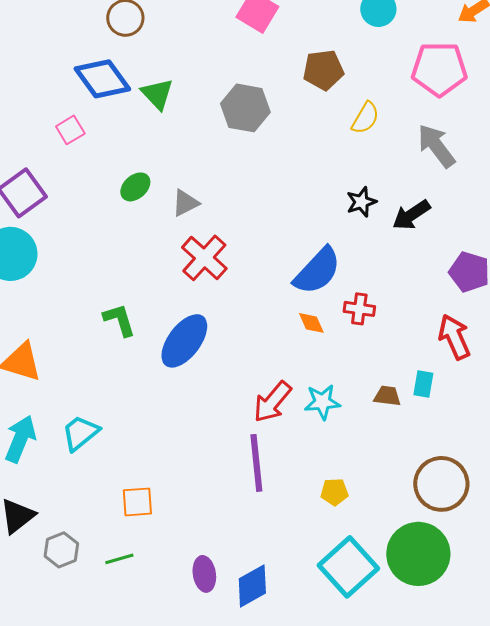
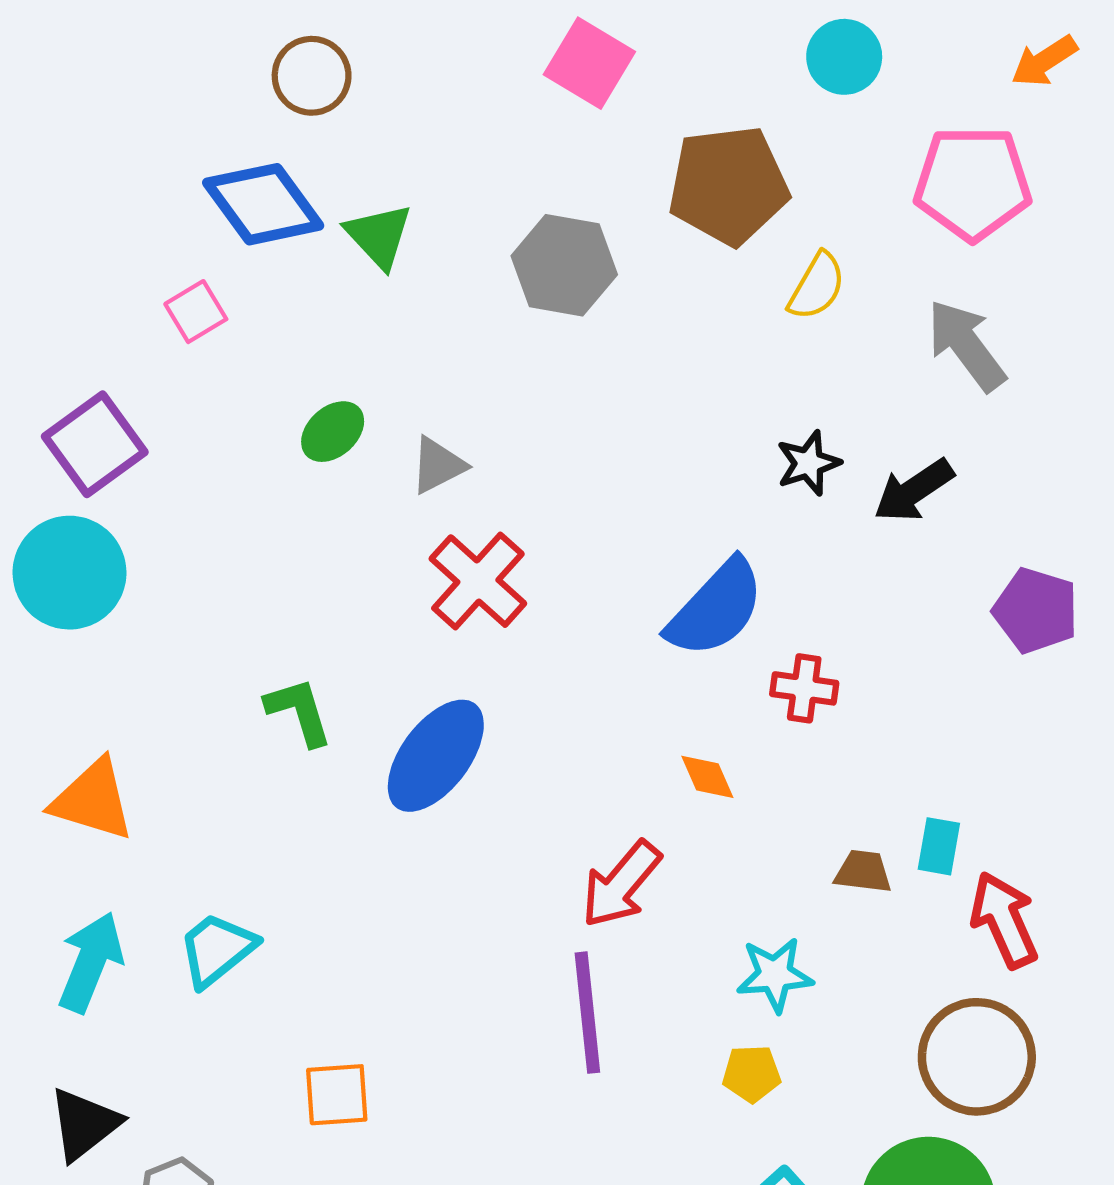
brown pentagon: (323, 70) -> (728, 185), size x1.4
orange diamond: (311, 323) -> (707, 777), moved
red arrow: (454, 337) -> (1004, 920), moved
cyan star: (322, 402) -> (775, 975), moved

